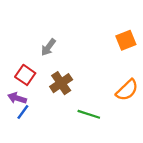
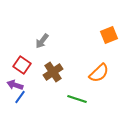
orange semicircle: (127, 90) -> (99, 73), moved

